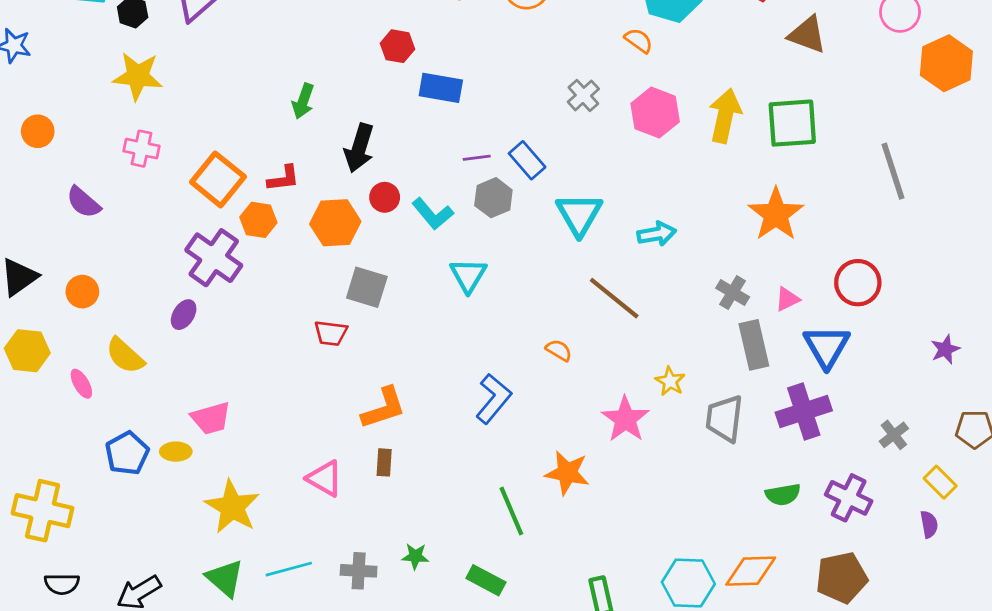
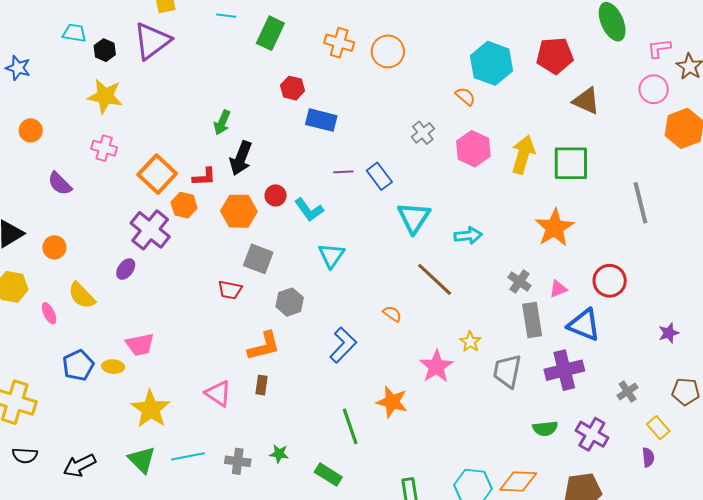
black arrow: (359, 148) -> (241, 158), moved
gray hexagon: (493, 198) -> (290, 302), moved
blue triangle: (827, 347) -> (584, 325), turned -42

